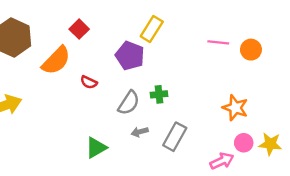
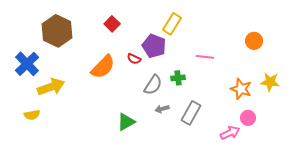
pink line: (218, 42) -> (205, 57), moved
orange semicircle: (56, 60) -> (103, 67), moved
red semicircle: (89, 82) -> (134, 59), moved
yellow star: (270, 144) -> (270, 82), moved

